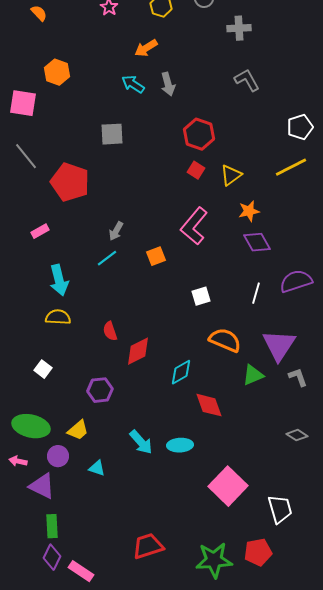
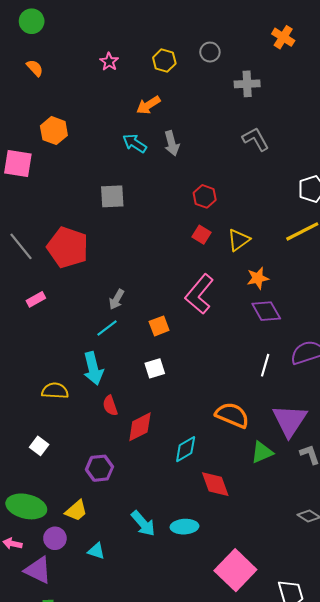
red hexagon: (199, 134) -> (205, 196), size x0.7
gray line: (26, 156) -> (21, 246), moved
cyan arrow: (59, 280) -> (93, 368), moved
white square: (201, 296) -> (155, 368), moved

